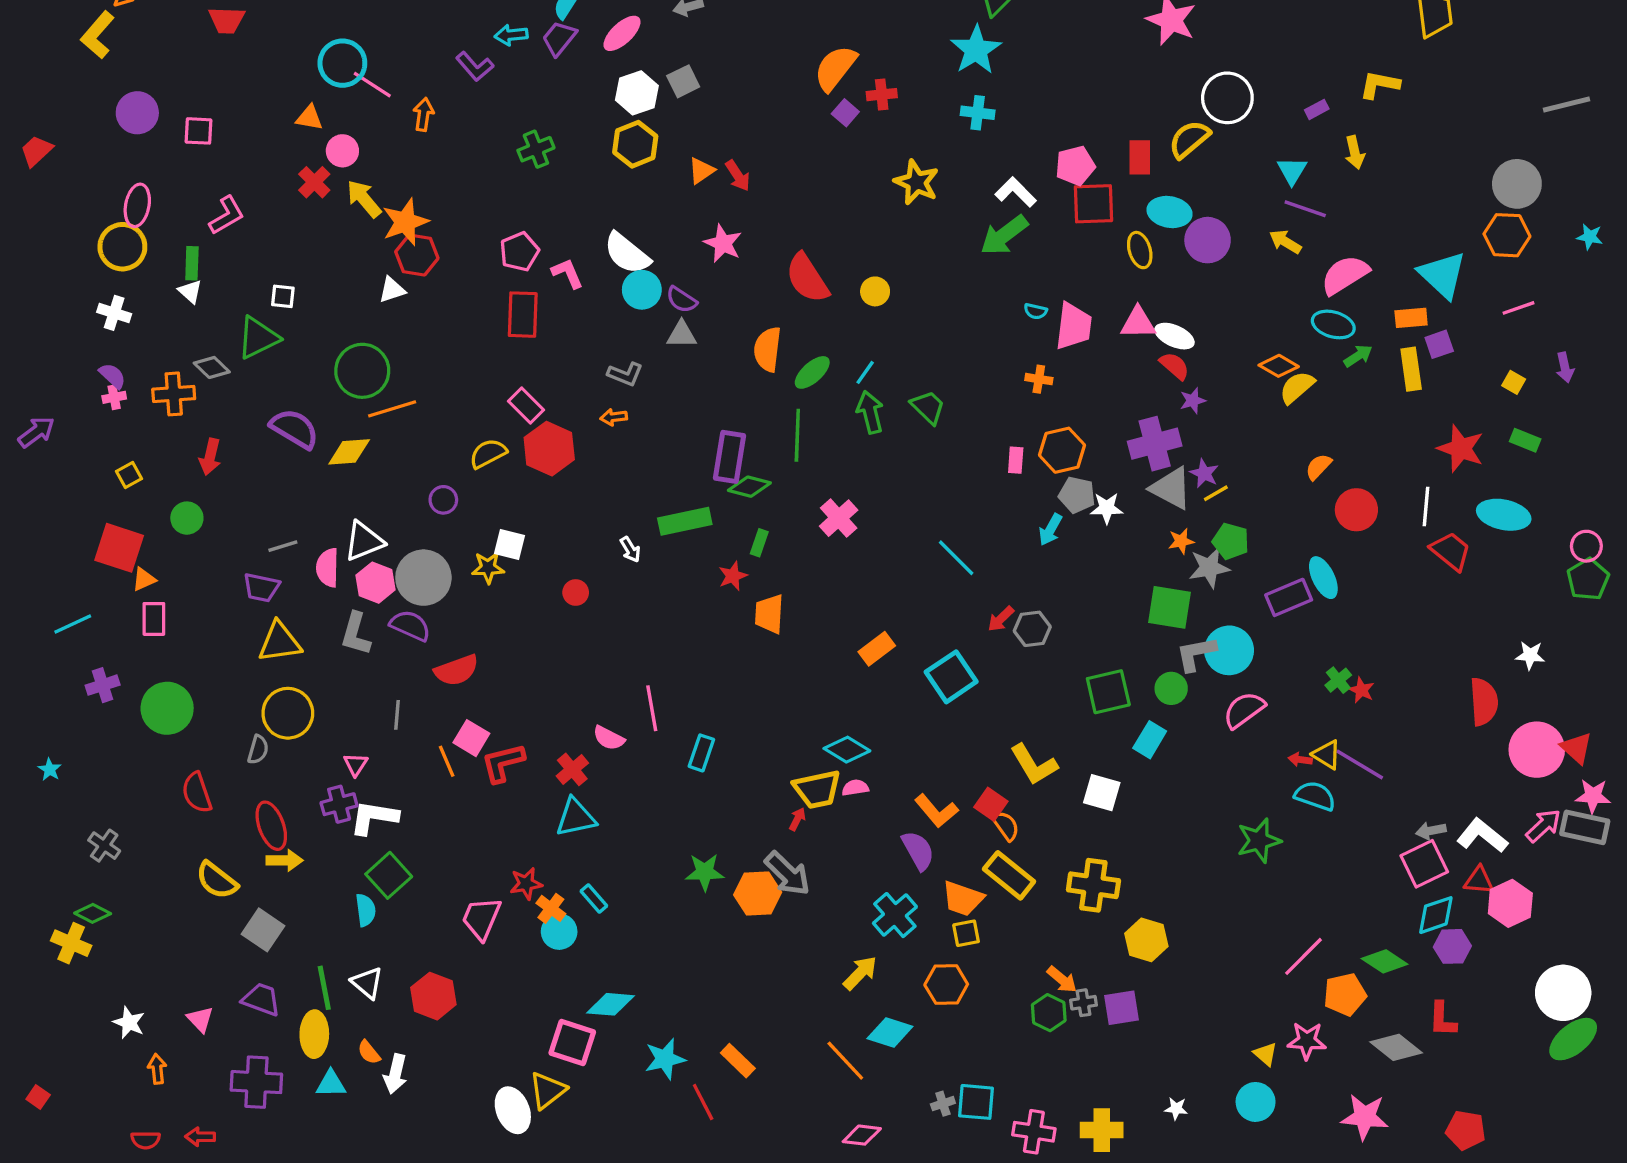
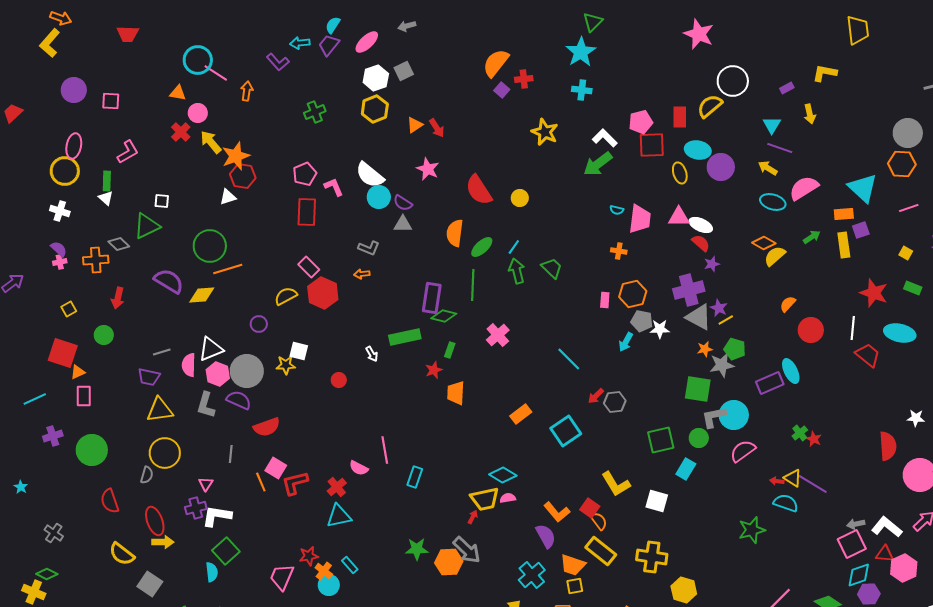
cyan ellipse: (1333, 324) -> (773, 202), moved

